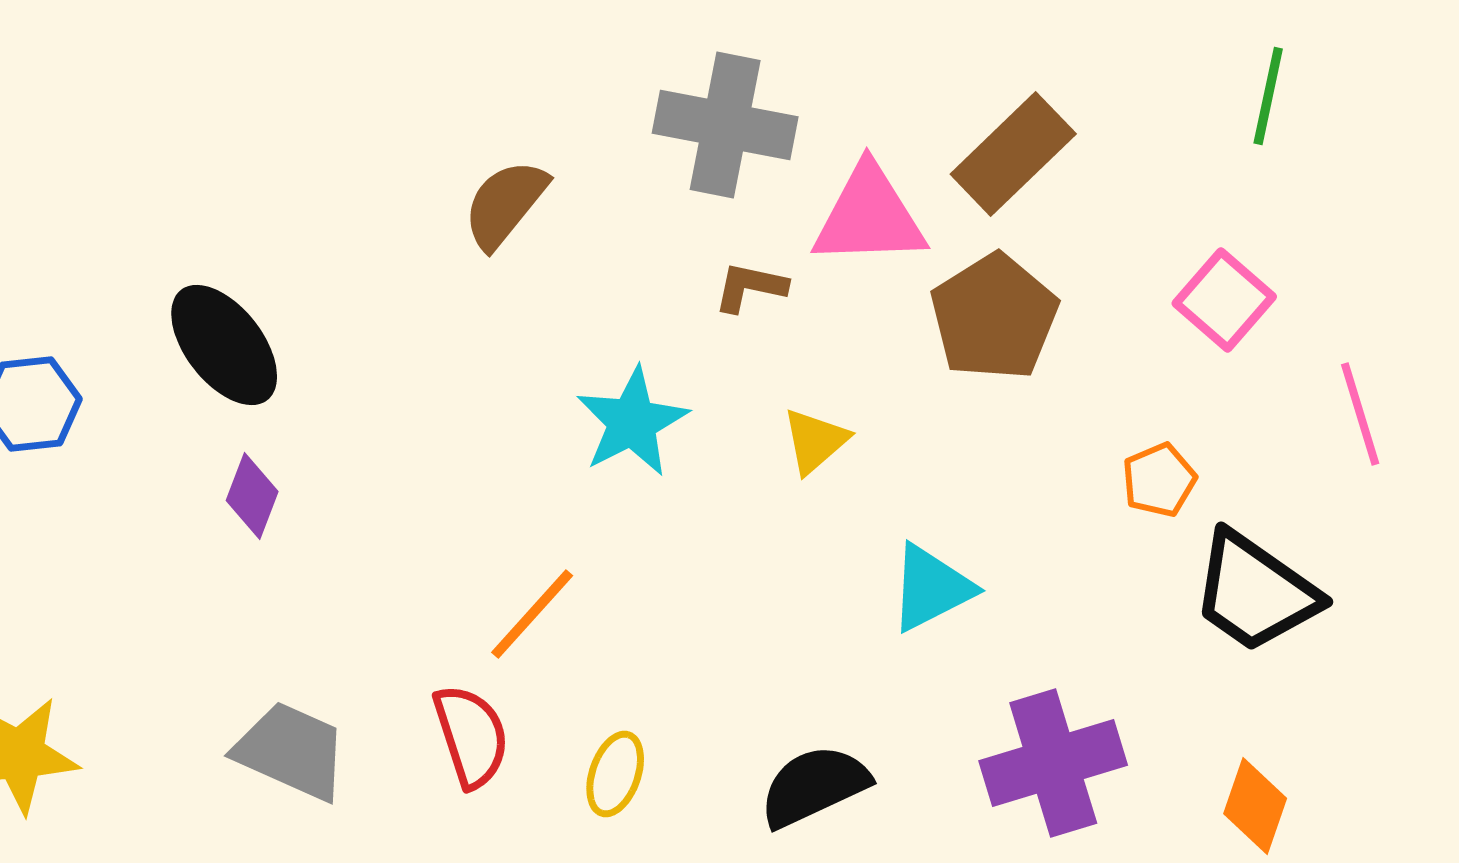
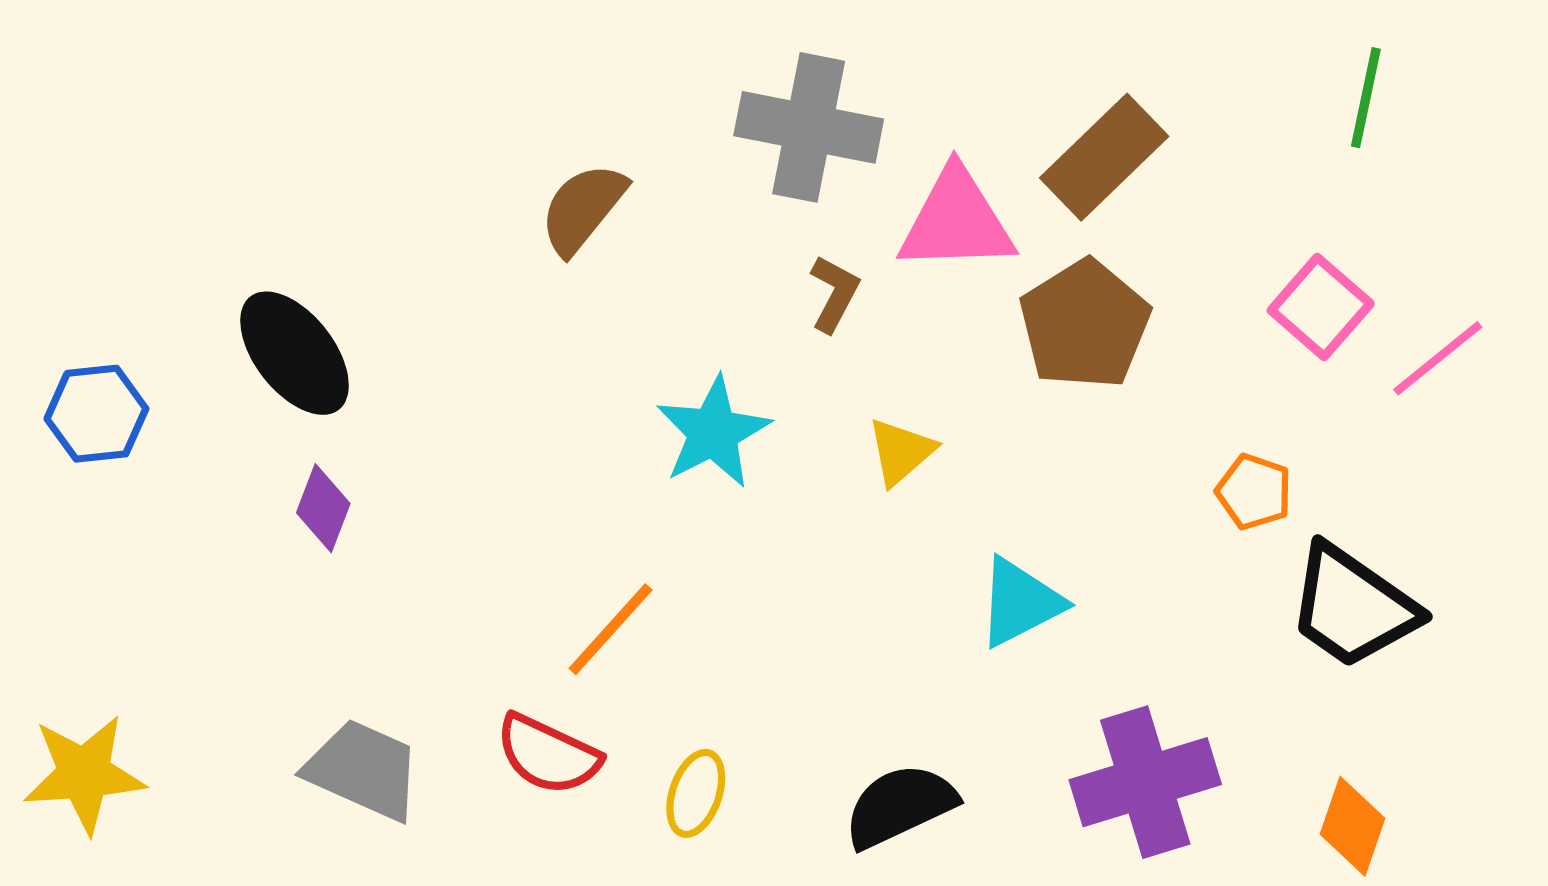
brown L-shape: (750, 287) -> (834, 294), turned 106
pink line: (1360, 414) -> (1438, 358), moved, turned 68
orange pentagon: (1159, 480) -> (1254, 492), turned -30
red semicircle: (471, 736) -> (548, 754), turned 133

